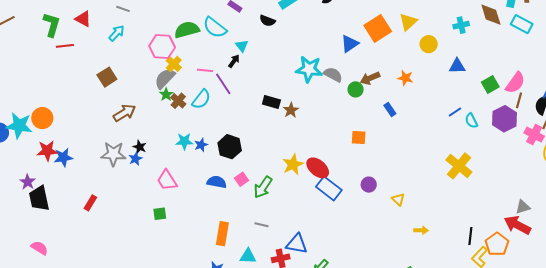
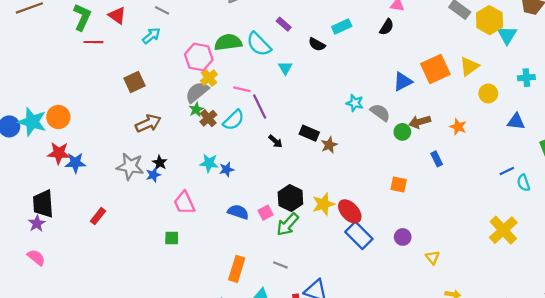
black arrow: (234, 61) -> (275, 141), moved, turned 88
cyan star: (309, 69) -> (355, 103), size x0.6
black hexagon: (230, 147) -> (290, 198), moved
purple star: (28, 182) -> (37, 223), moved

